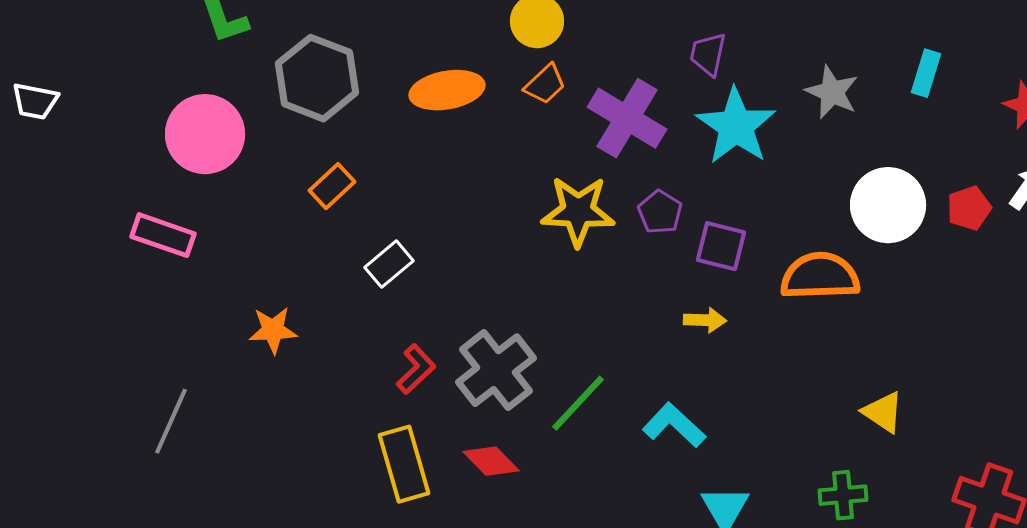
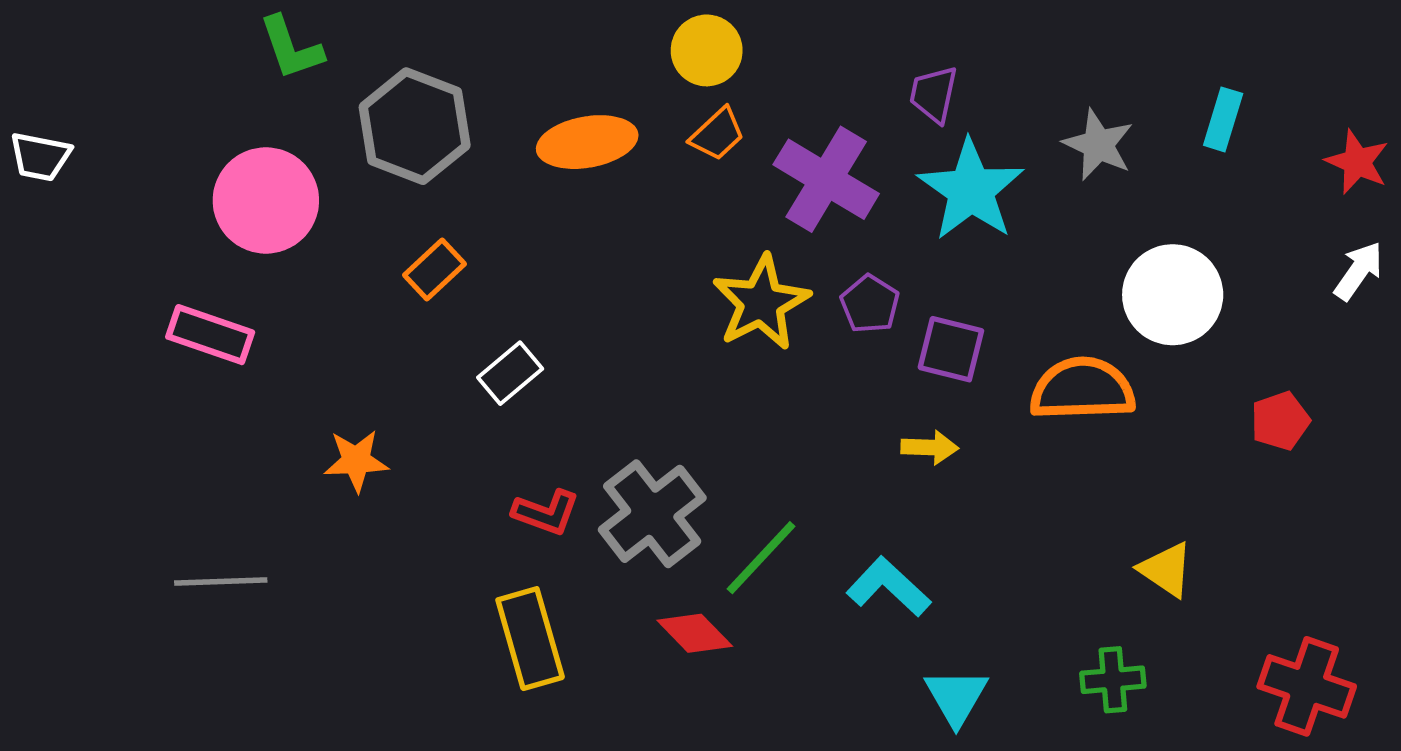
red pentagon: (969, 208) -> (1280, 421), moved
yellow star: (578, 211) -> (761, 303), turned -30
red L-shape: (416, 369) -> (546, 512), turned 63
gray line: (171, 421) -> (221, 581), turned 64
red diamond: (491, 461) -> (695, 633), moved

